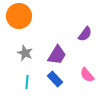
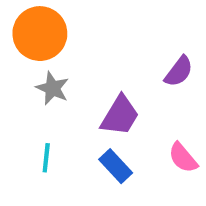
gray star: (25, 53) -> (52, 88), moved
cyan line: (27, 82) -> (46, 158), moved

